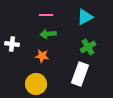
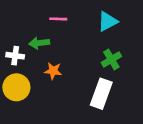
green arrow: (48, 34) -> (39, 43), moved
yellow circle: (36, 84) -> (16, 87), moved

